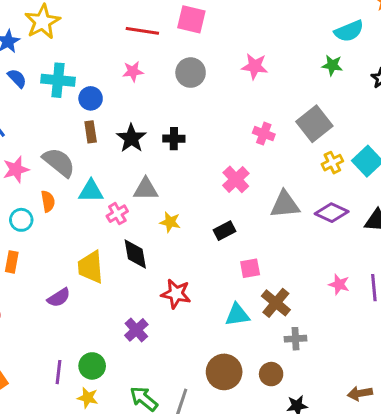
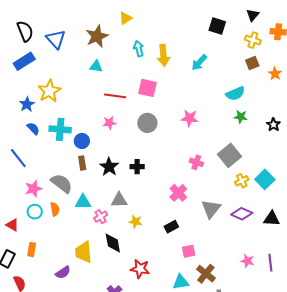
cyan semicircle: (349, 31) -> (235, 94), moved
gray triangle: (285, 204) -> (211, 209), turned -45
cyan circle: (21, 220) -> (35, 212), moved

